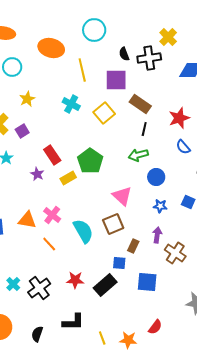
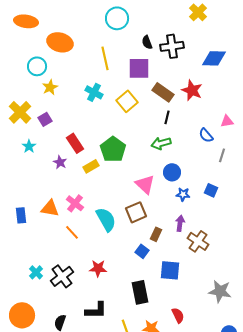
yellow cross: (168, 37) -> (198, 12), moved
orange ellipse: (51, 48) -> (60, 42), moved
cyan circle: (12, 67) -> (37, 66), moved
red star: (179, 118) -> (192, 90), moved, turned -30
blue circle: (156, 177) -> (172, 172), moved
blue square: (119, 263) -> (142, 251), turned 32
black rectangle: (105, 285) -> (140, 292), moved, turned -60
red semicircle: (155, 327) -> (178, 315), turned -63

